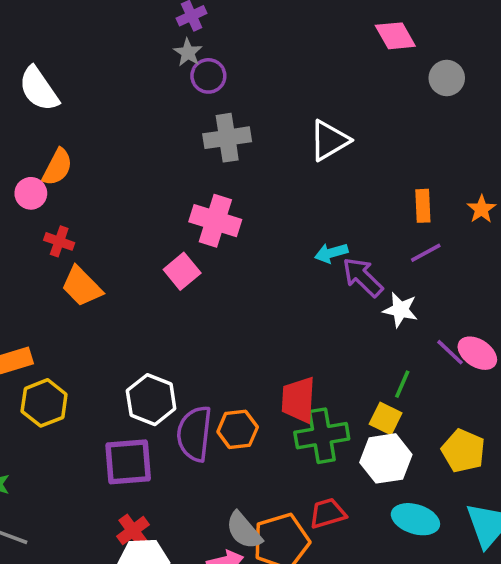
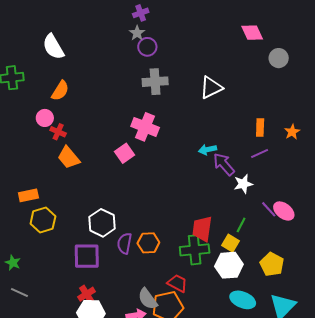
pink circle: (31, 193) -> (45, 118), moved
white star: (400, 310) -> (243, 184), turned -30
red trapezoid: (298, 400) -> (202, 229), moved
purple semicircle: (194, 434) -> (124, 243), size x0.7
red trapezoid: (328, 513) -> (177, 283), moved, turned 40

